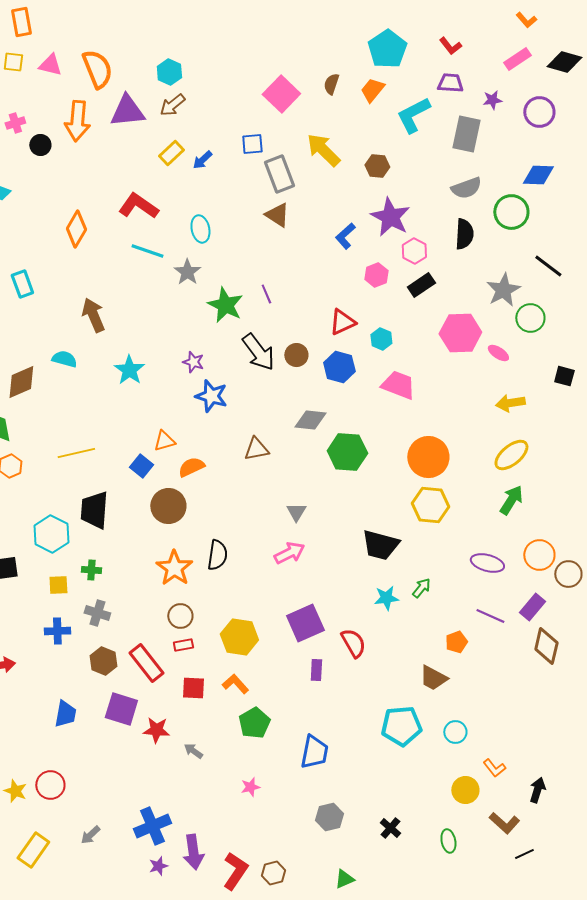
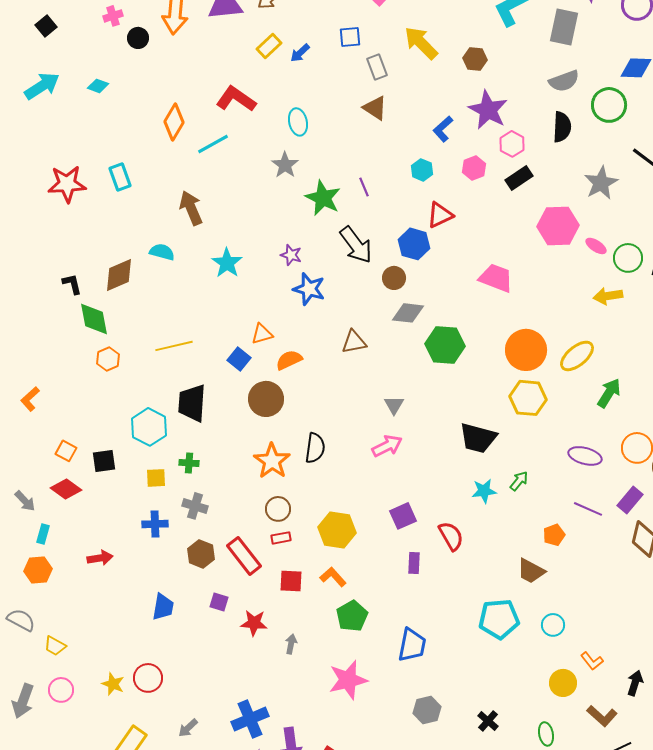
gray rectangle: (279, 174) -> (377, 67), size x0.7
cyan line: (147, 251) -> (213, 144), moved, turned -48
green circle: (530, 318) -> (628, 258), moved
cyan hexagon: (381, 339) -> (422, 170), moved
brown circle: (296, 355) -> (394, 278), moved
blue hexagon: (339, 367) -> (414, 244), moved
yellow ellipse: (511, 455) -> (577, 356), moved
purple square: (305, 623) -> (403, 516), size x0.7
purple square: (121, 709) -> (219, 602), size x0.6
gray arrow: (193, 751) -> (291, 644), turned 66
pink star: (250, 787) -> (348, 680), size x2.0

